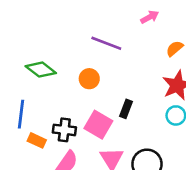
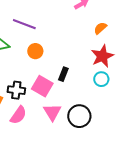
purple line: (106, 43) -> (24, 24), moved

